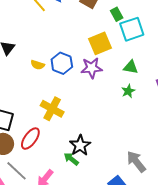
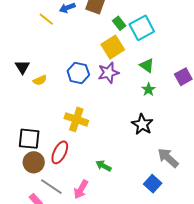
green rectangle: (117, 14) -> (119, 23), moved
yellow semicircle: (38, 65) -> (40, 80), moved, turned -32
green triangle: (131, 67) -> (147, 66), turned 35
black star: (80, 145) -> (142, 124), moved

